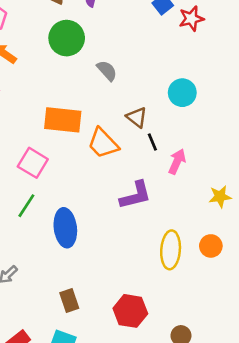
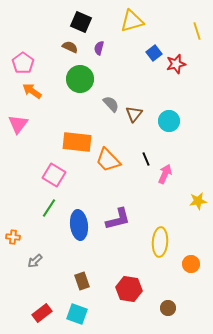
brown triangle: (137, 117) -> (134, 114), moved, turned 30
purple L-shape: (135, 195) -> (118, 219), moved
orange circle: (211, 246) -> (191, 264), moved

